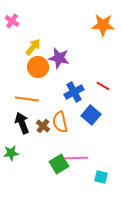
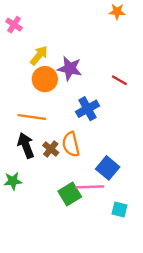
orange star: (103, 25) -> (117, 12), moved, size x0.6
red line: (103, 86) -> (119, 80), moved
blue square: (91, 115) -> (108, 168), moved

